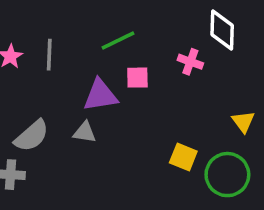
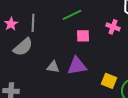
purple triangle: (100, 95) -> (77, 66), moved
gray semicircle: (32, 136) -> (23, 47), moved

